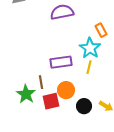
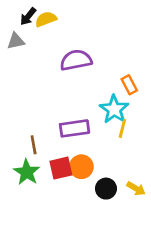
yellow line: (89, 67) -> (122, 128), moved
brown line: (41, 82) -> (34, 145), moved
red square: (51, 101) -> (61, 168), moved

